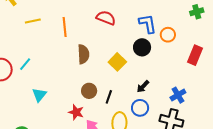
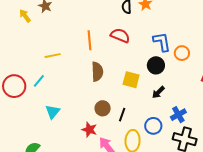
yellow line: (33, 21) -> (53, 56), moved
orange line: (65, 27) -> (89, 40), moved
yellow square: (117, 62) -> (131, 80), turned -30
black arrow: (143, 86) -> (158, 92), moved
blue cross: (178, 95) -> (178, 115), moved

